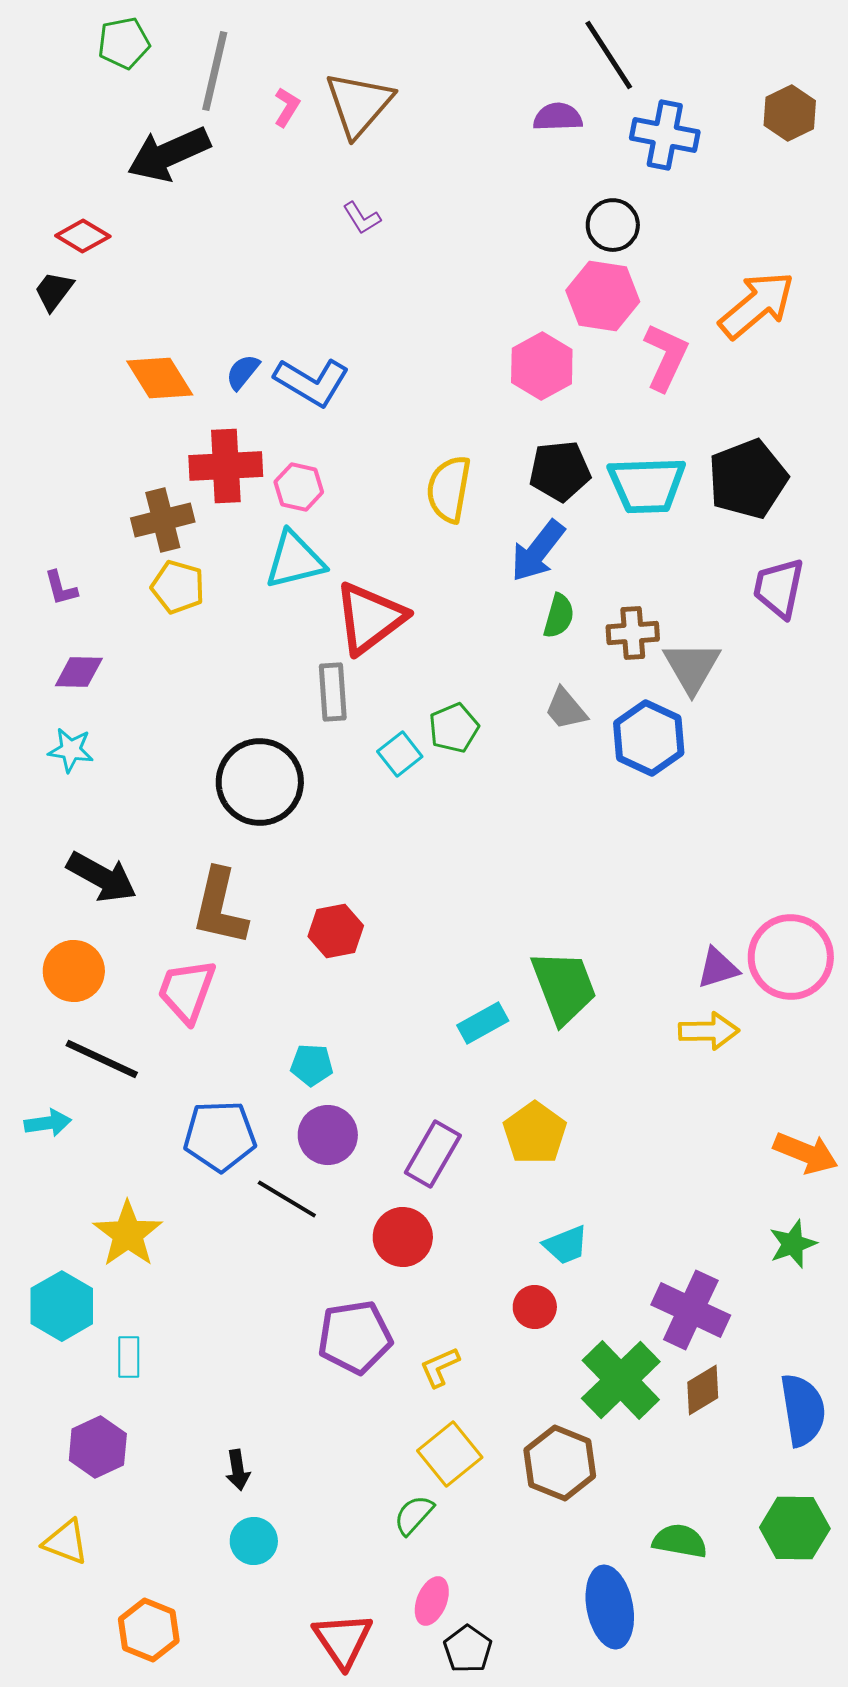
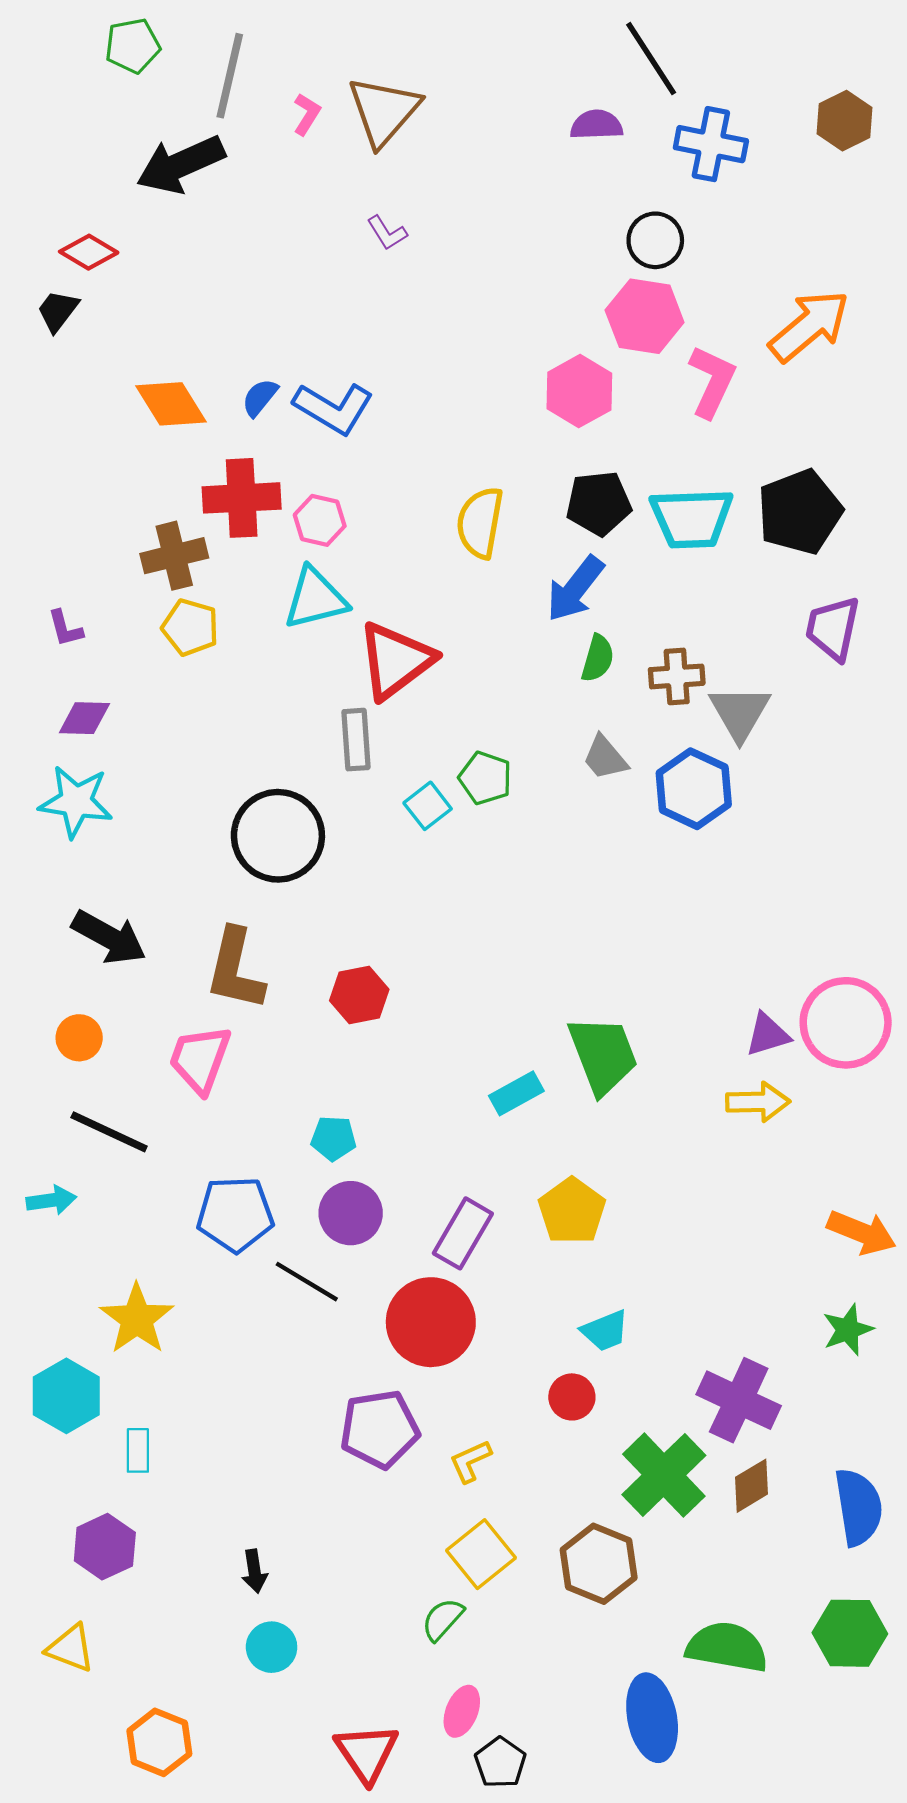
green pentagon: (454, 728) -> (485, 778), turned -30
cyan star: (71, 750) -> (76, 802), size x1.5
orange circle: (74, 971) -> (79, 1038), size x0.7
red circle: (403, 1237) -> (431, 1322), size x1.4
green semicircle: (680, 1541) -> (727, 1647), size x1.4

